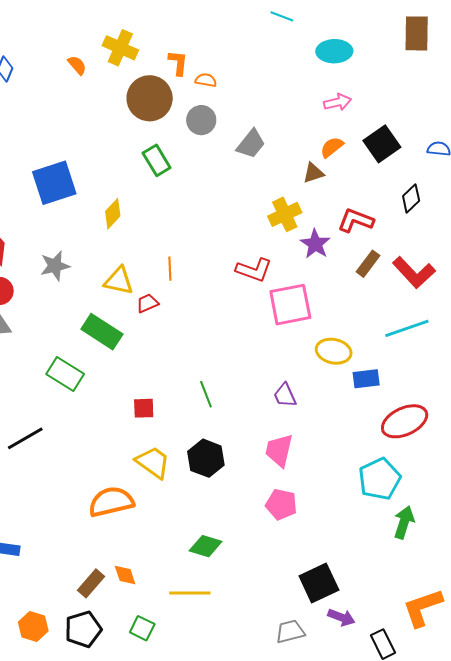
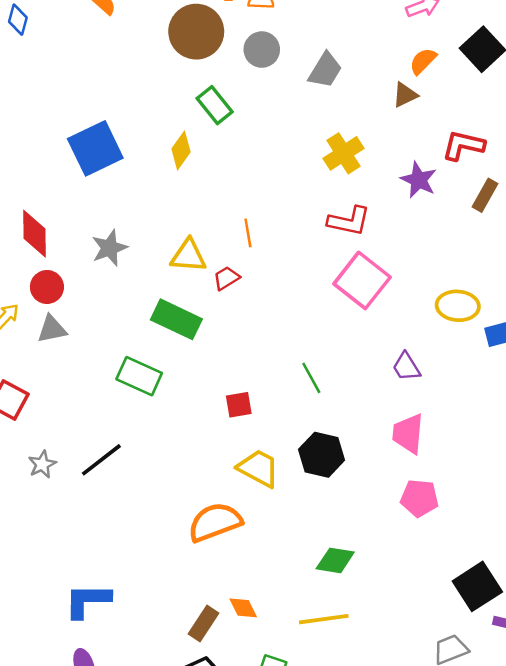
yellow diamond: (113, 214) -> (181, 150), moved
yellow cross: (285, 214) -> (343, 153), moved
pink square: (290, 305) -> (362, 280), moved, turned -33

